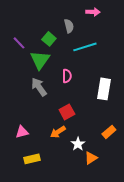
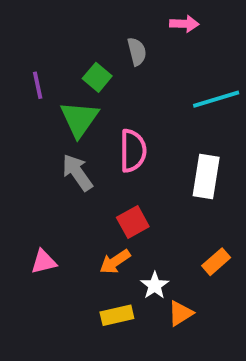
purple line: (19, 43) -> (38, 85), turned 32
cyan line: (85, 47) -> (216, 99), moved
pink semicircle: (67, 76) -> (133, 151), size x1.5
yellow rectangle: (32, 159) -> (117, 315), moved

